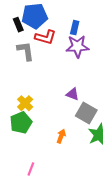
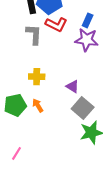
yellow cross: (25, 103) -> (37, 77), moved, turned 35
orange arrow: (61, 136) -> (38, 105), moved, turned -64

